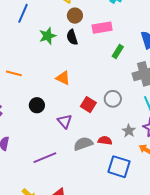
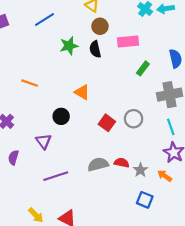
blue line: (23, 13) -> (44, 19), turned 30
black circle: (37, 105) -> (61, 116), moved
purple triangle: (65, 121) -> (44, 141), moved
gray star: (129, 131) -> (140, 170), moved
blue square: (119, 167) -> (145, 200), moved, size x0.7

